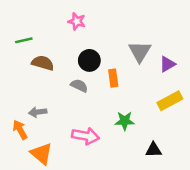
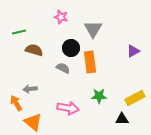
gray triangle: (140, 52) -> (93, 29), moved
orange rectangle: (113, 78) -> (90, 62), size x1.5
yellow rectangle: (170, 101) -> (135, 98), moved

